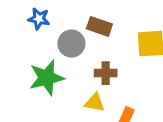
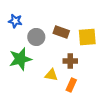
brown rectangle: (99, 26) -> (61, 32), moved
brown cross: (106, 73) -> (70, 61), moved

